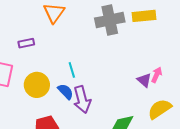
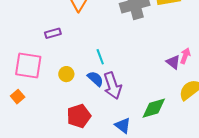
yellow circle: (37, 85) -> (66, 74), size x0.6

